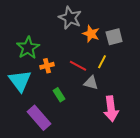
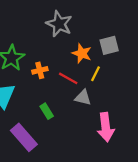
orange star: (91, 34) -> (82, 53), moved
orange cross: (47, 66) -> (40, 70), moved

